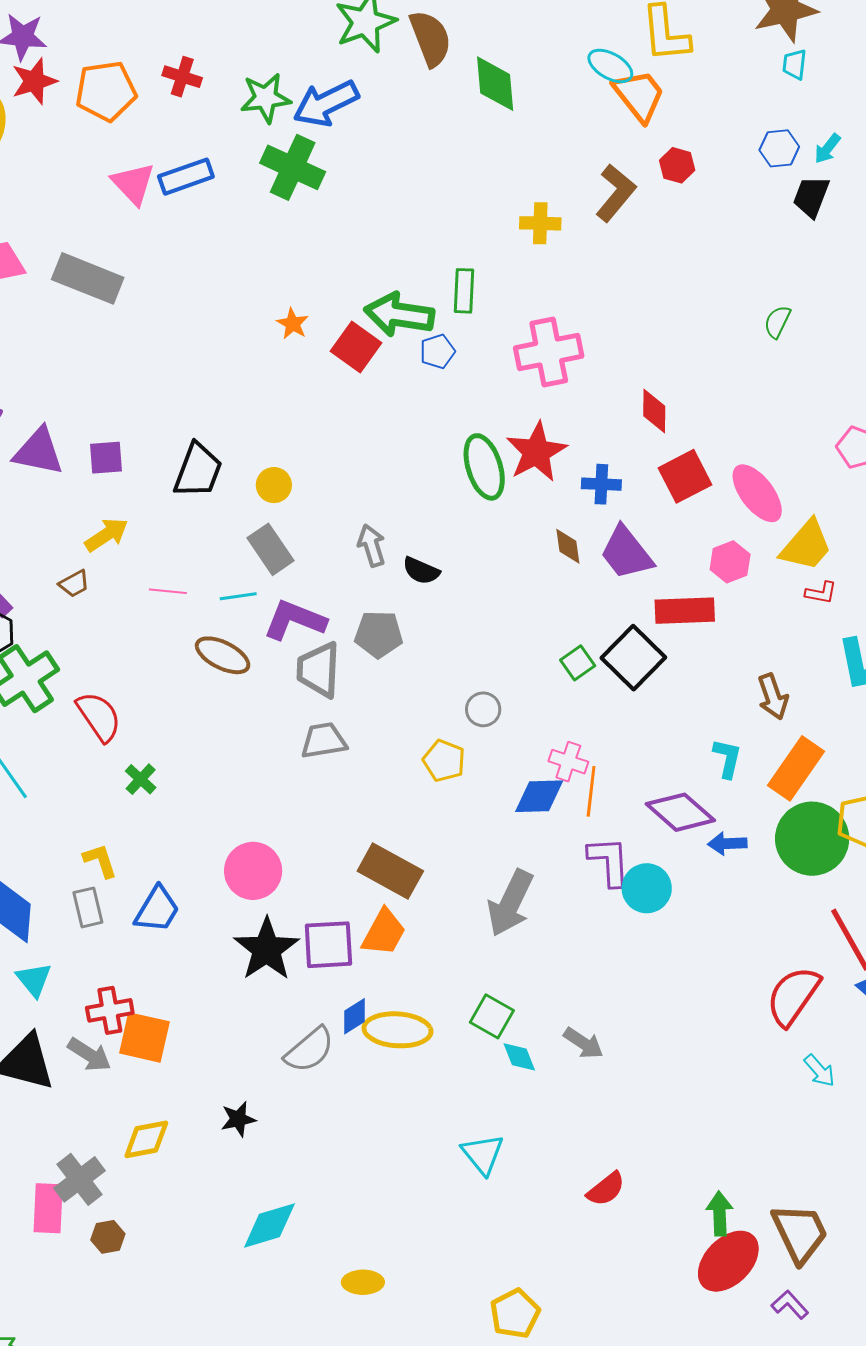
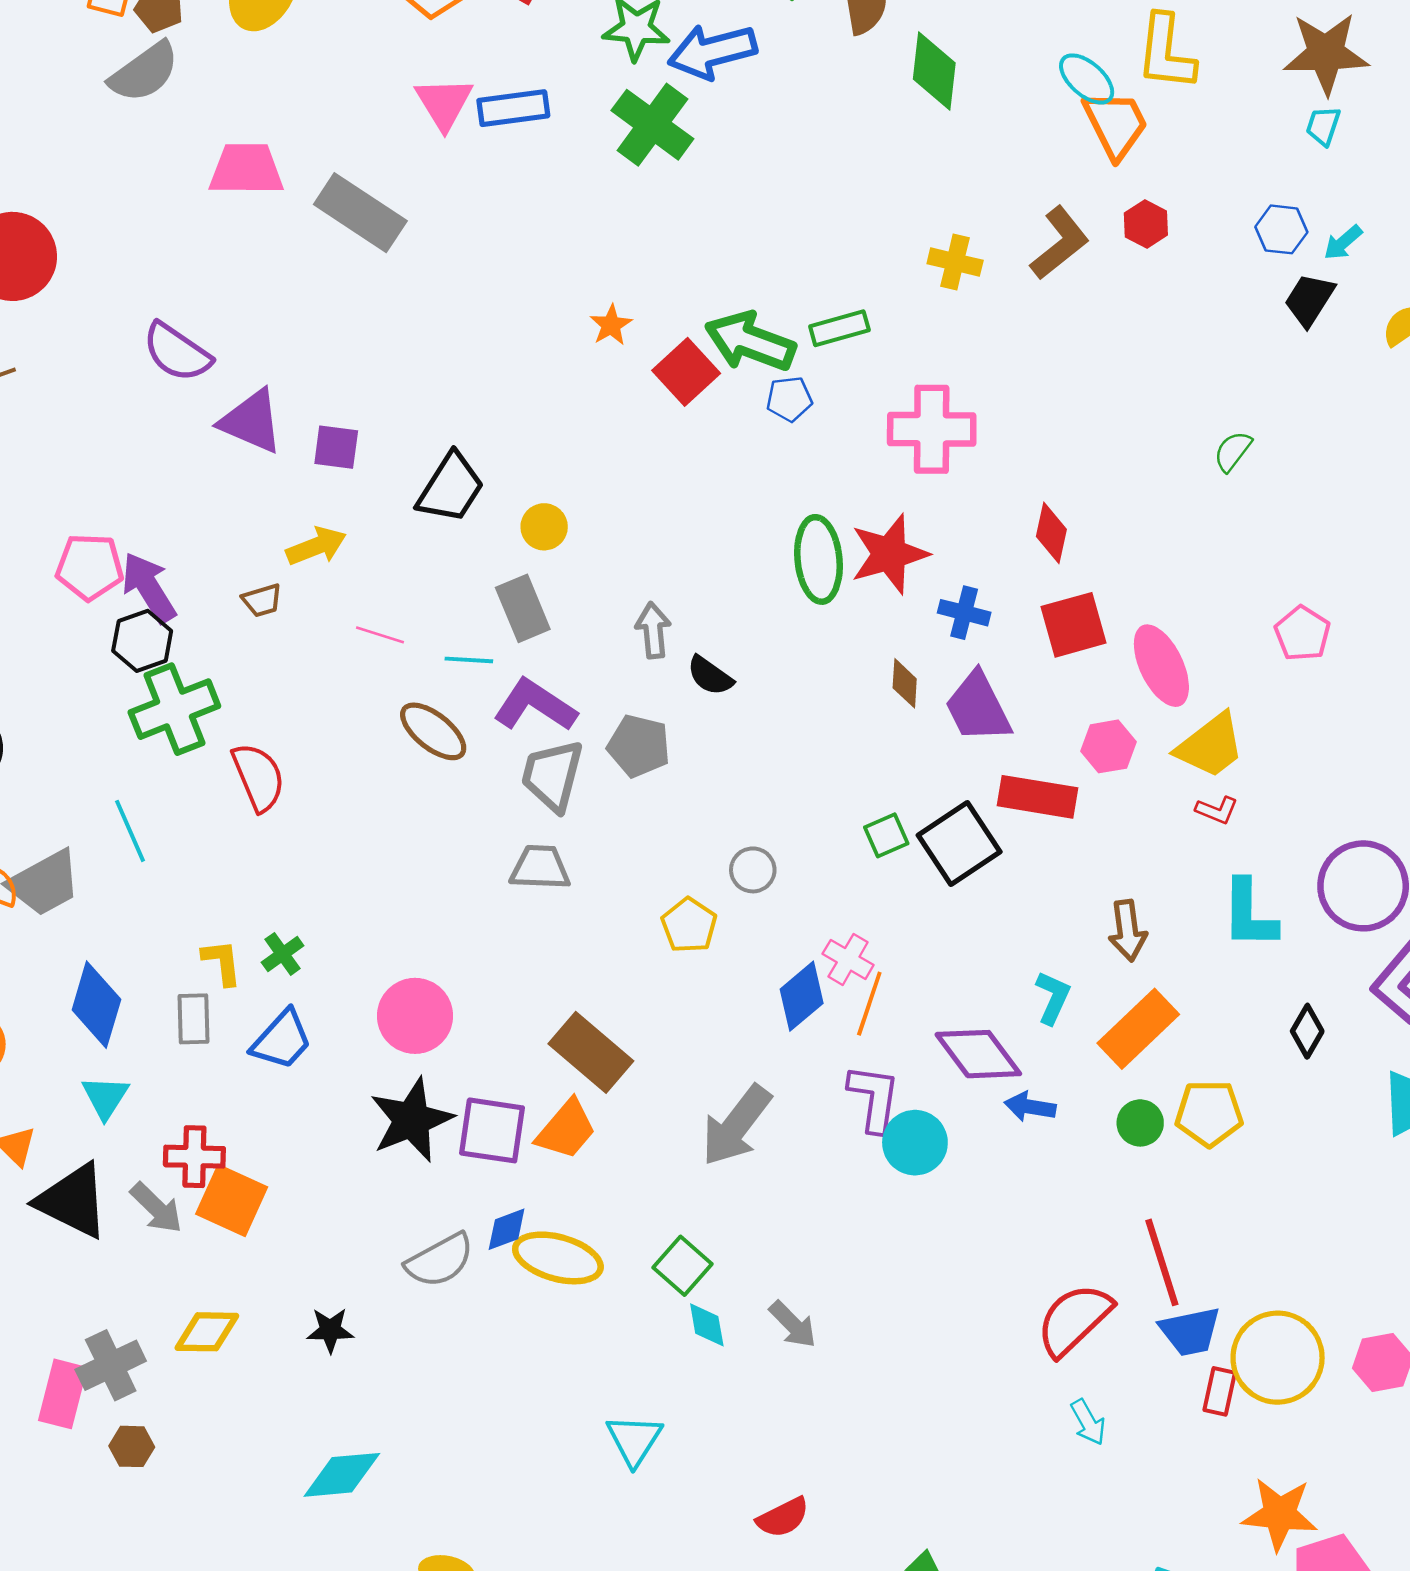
green rectangle: (464, 291) -> (839, 328), turned 60
green cross: (141, 779) -> (283, 954), moved
blue diamond: (539, 796) -> (802, 996), turned -50
green circle: (812, 839) -> (1140, 1123), size x0.5

